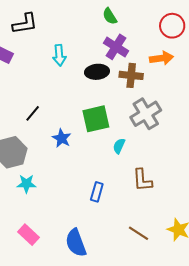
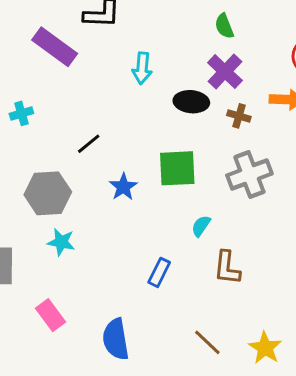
brown cross: (131, 75) -> (239, 116), size x0.7
cyan semicircle: (119, 146) -> (201, 226), moved

